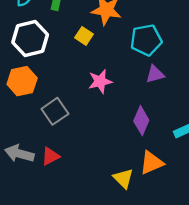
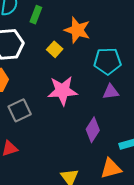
pink star: (100, 81) -> (62, 91), size x1.4
orange triangle: (152, 163) -> (111, 168), moved

